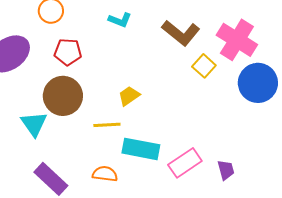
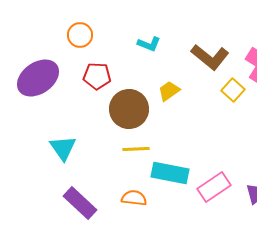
brown circle: (63, 96) -> (129, 109), moved
yellow trapezoid: (129, 96) -> (169, 91), moved

